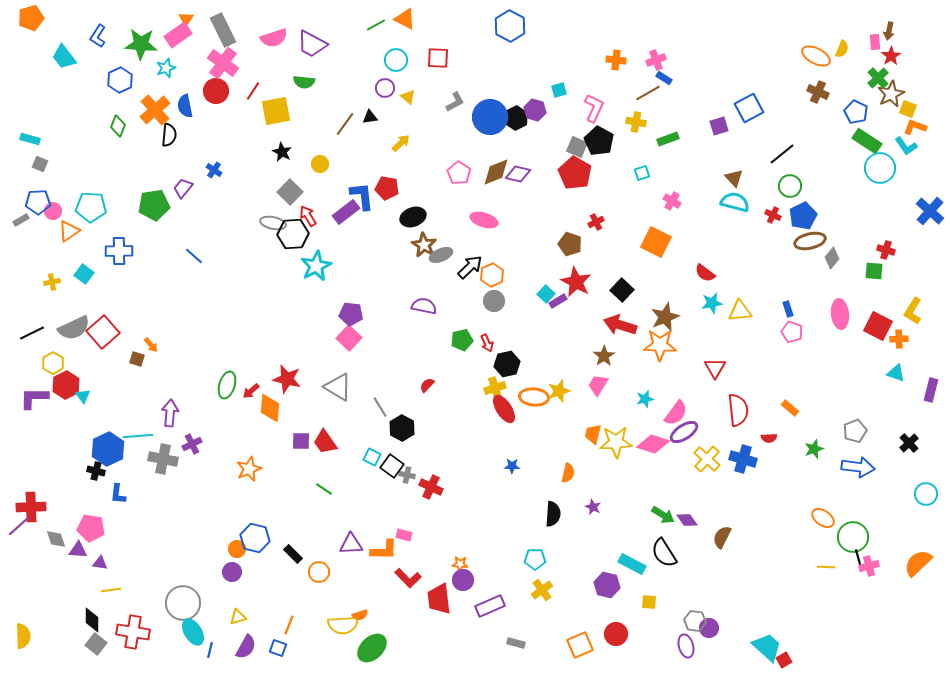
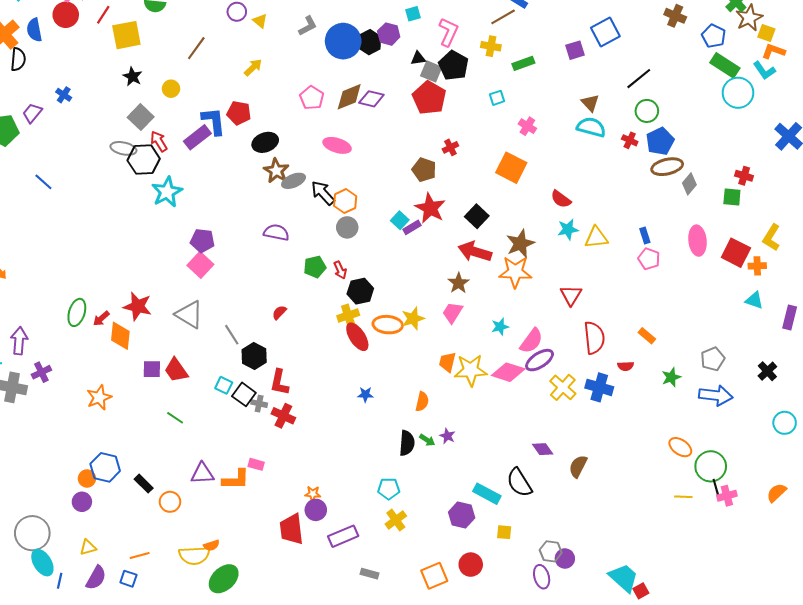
black triangle: (370, 117) -> (418, 58), moved
black arrow: (470, 267) -> (323, 193), turned -88
green arrow: (663, 515) -> (427, 440), moved, size x0.7
orange semicircle: (918, 563) -> (776, 493), size x0.7
red L-shape: (408, 578) -> (279, 382), moved, turned 56
orange line: (289, 625) -> (140, 555), turned 54

